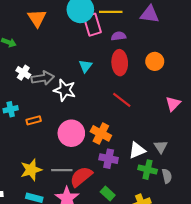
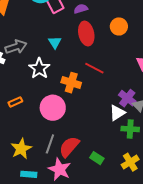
gray arrow: (43, 78) -> (16, 47), moved
white star: (65, 90) -> (39, 68), turned 30
orange cross: (101, 133) -> (71, 83), moved
purple cross: (109, 159) -> (127, 98), moved, turned 36
gray line: (62, 170) -> (50, 144), turned -60

